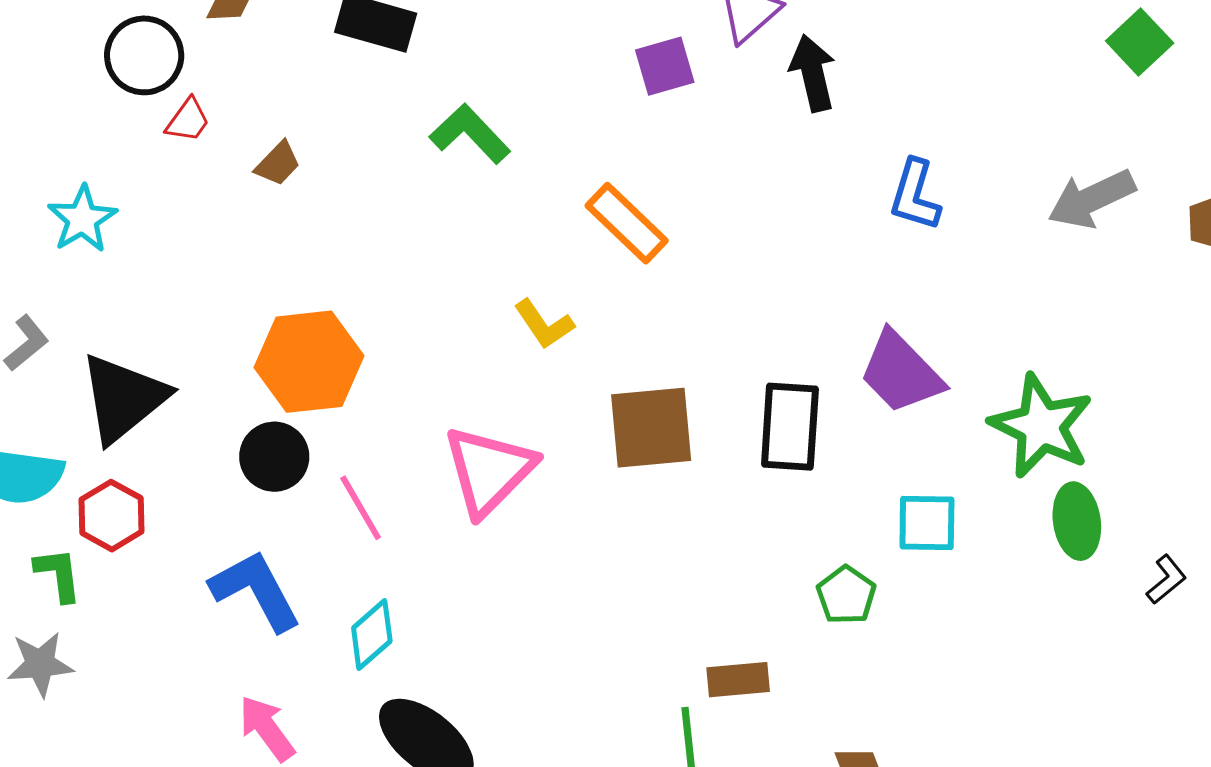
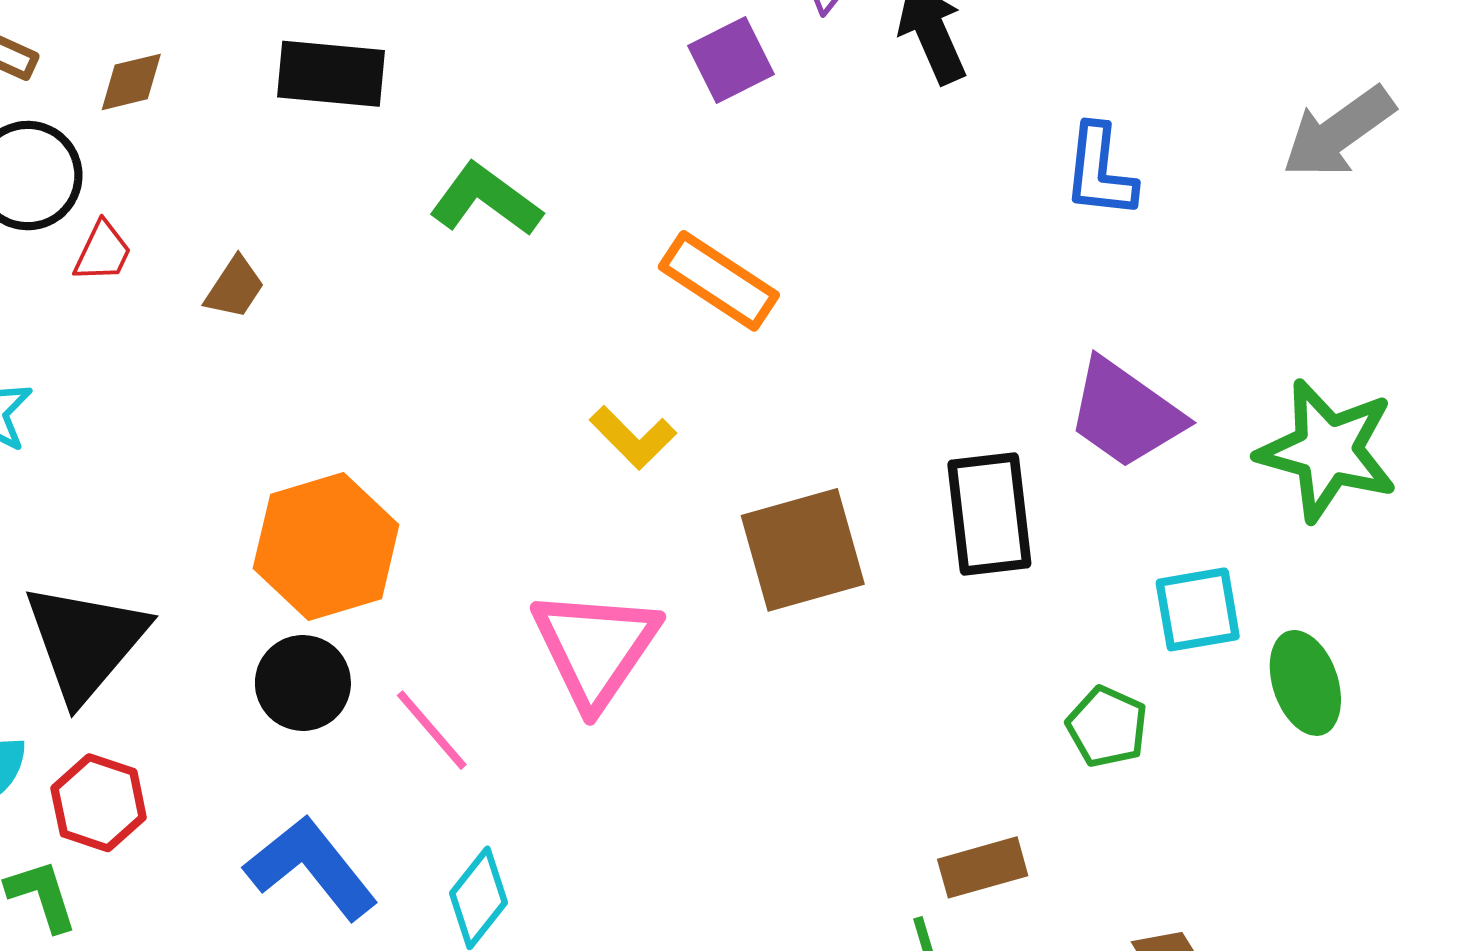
green ellipse: (1077, 521) -> (1305, 683), moved

